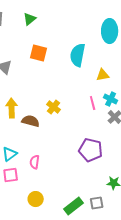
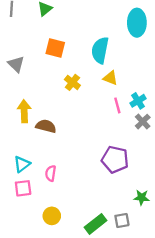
yellow triangle: (103, 75) -> (110, 78), moved, turned 32
cyan cross: (111, 99) -> (138, 101), turned 32
yellow cross: (54, 107) -> (72, 82), moved

